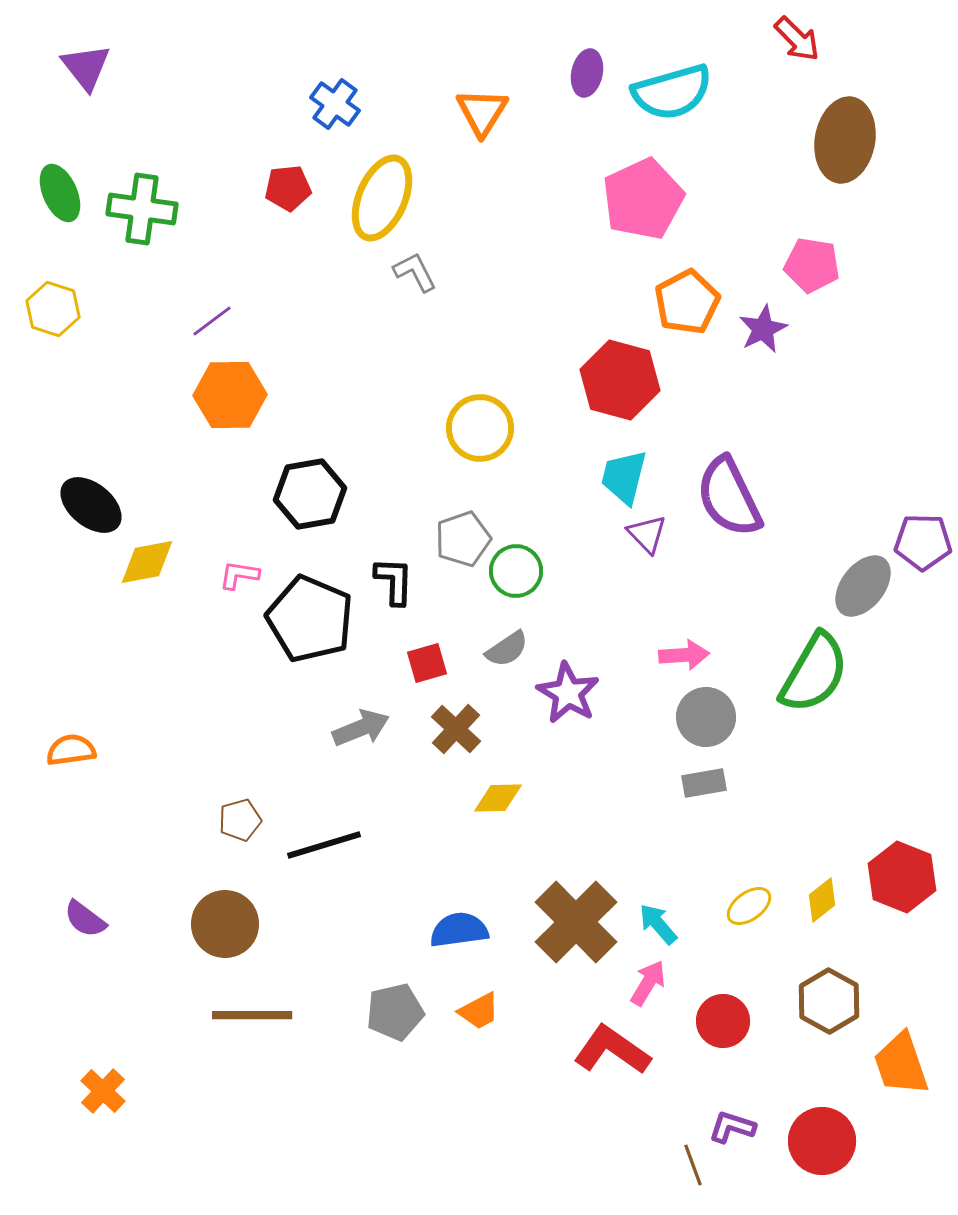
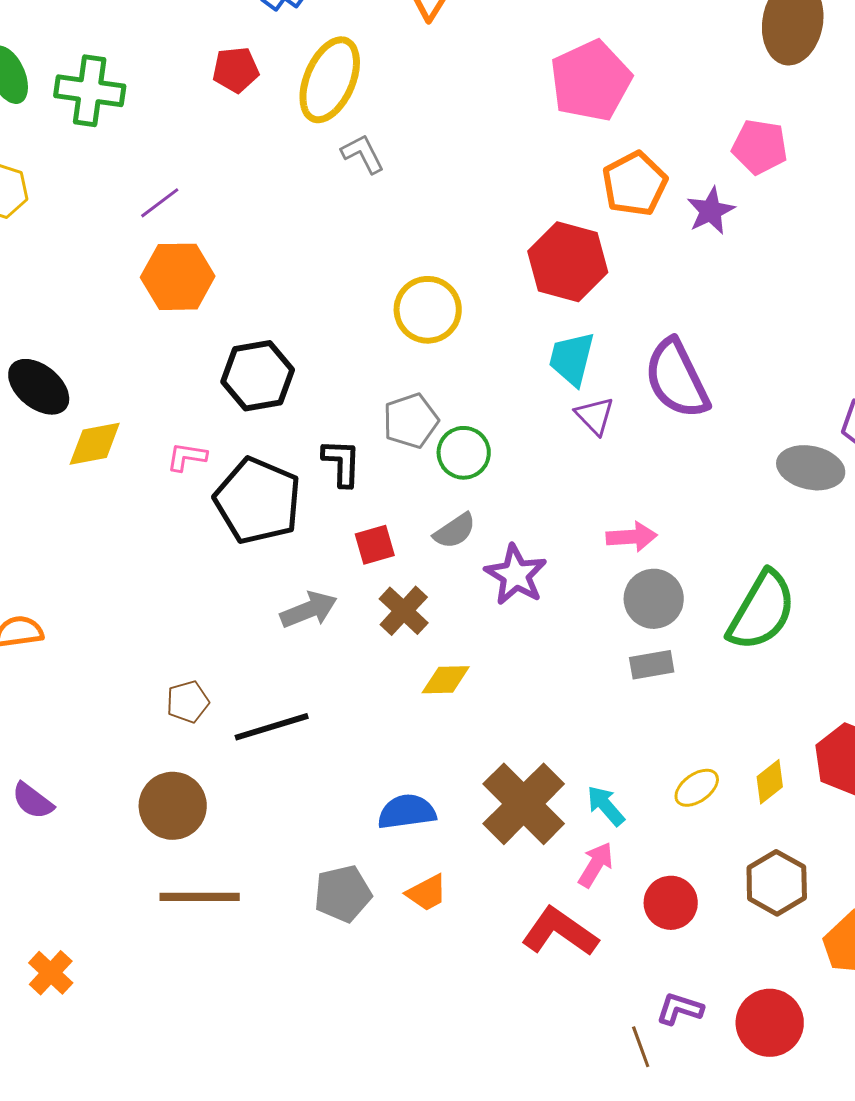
gray ellipse: (863, 586) -> (811, 468), turned 64
green semicircle: (814, 673) -> (762, 611), moved

